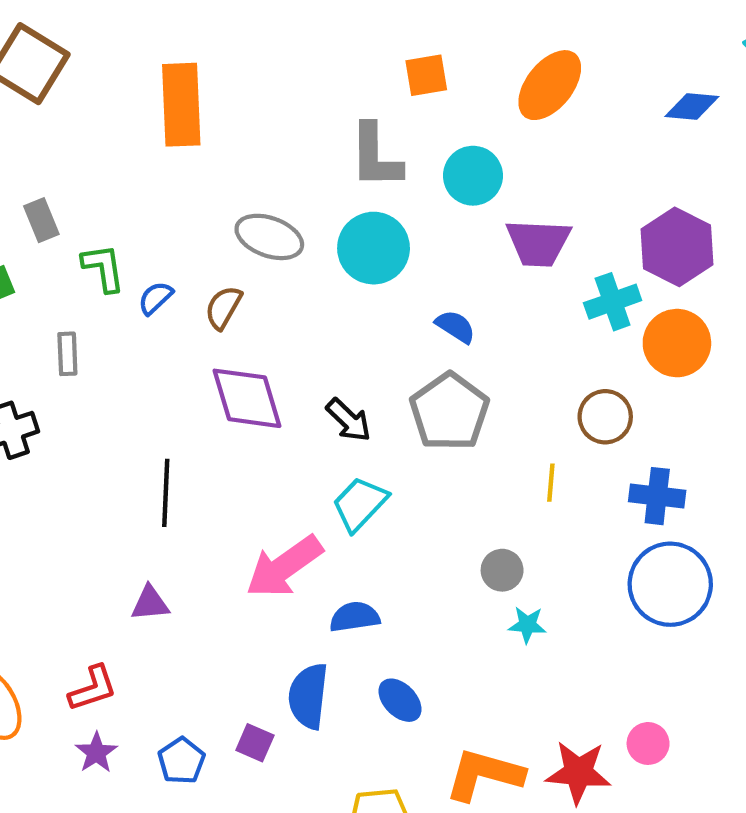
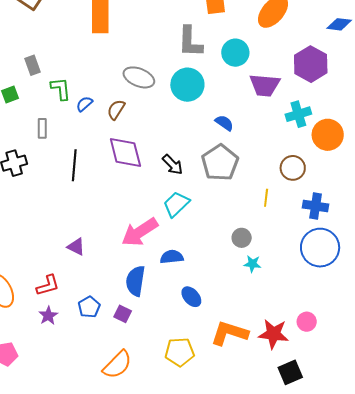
purple hexagon: (677, 247) -> (311, 64), moved
black line: (166, 493) -> (74, 165), moved
purple triangle: (150, 603) -> (76, 247), turned 30
blue semicircle: (308, 696) -> (136, 281), moved
blue pentagon: (181, 761) -> (89, 307), moved

